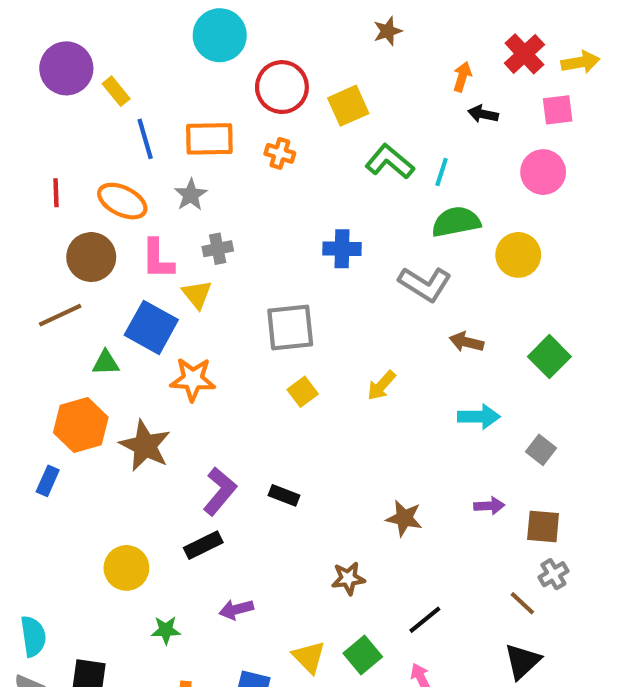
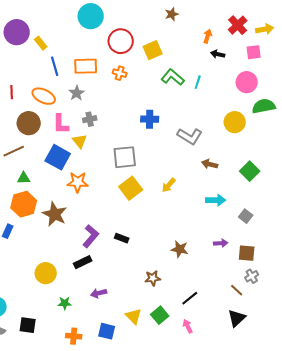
green semicircle: (456, 222) -> (264, 106), moved
green triangle: (106, 363) -> (24, 178), moved
yellow square: (303, 392) -> (131, 188), size x1.6

